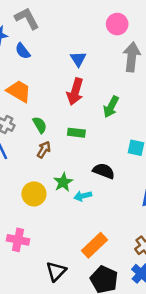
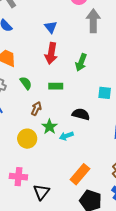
brown arrow: (44, 150) -> (36, 109), moved
black triangle: (56, 271) -> (41, 192), moved

